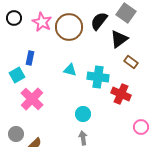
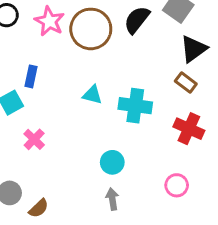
black triangle: (119, 39) -> (193, 49), moved
red cross: (121, 94) -> (189, 129), moved
pink cross: (32, 99) -> (34, 139), size x0.6
pink circle: (141, 127) -> (177, 185), moved

